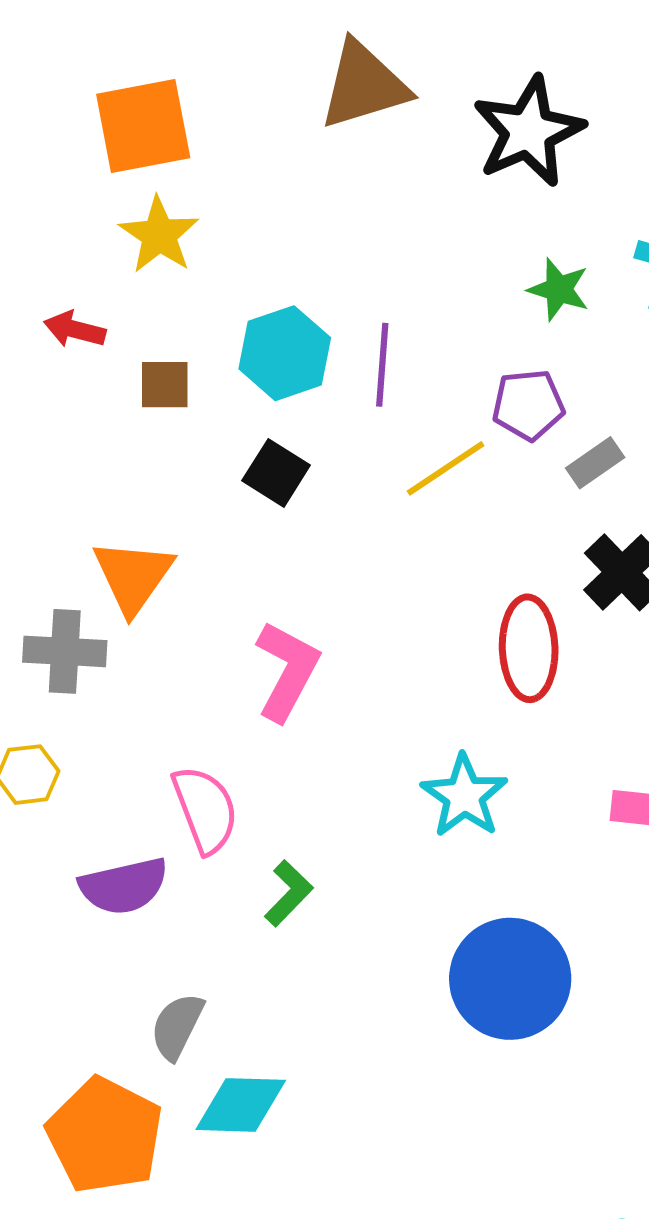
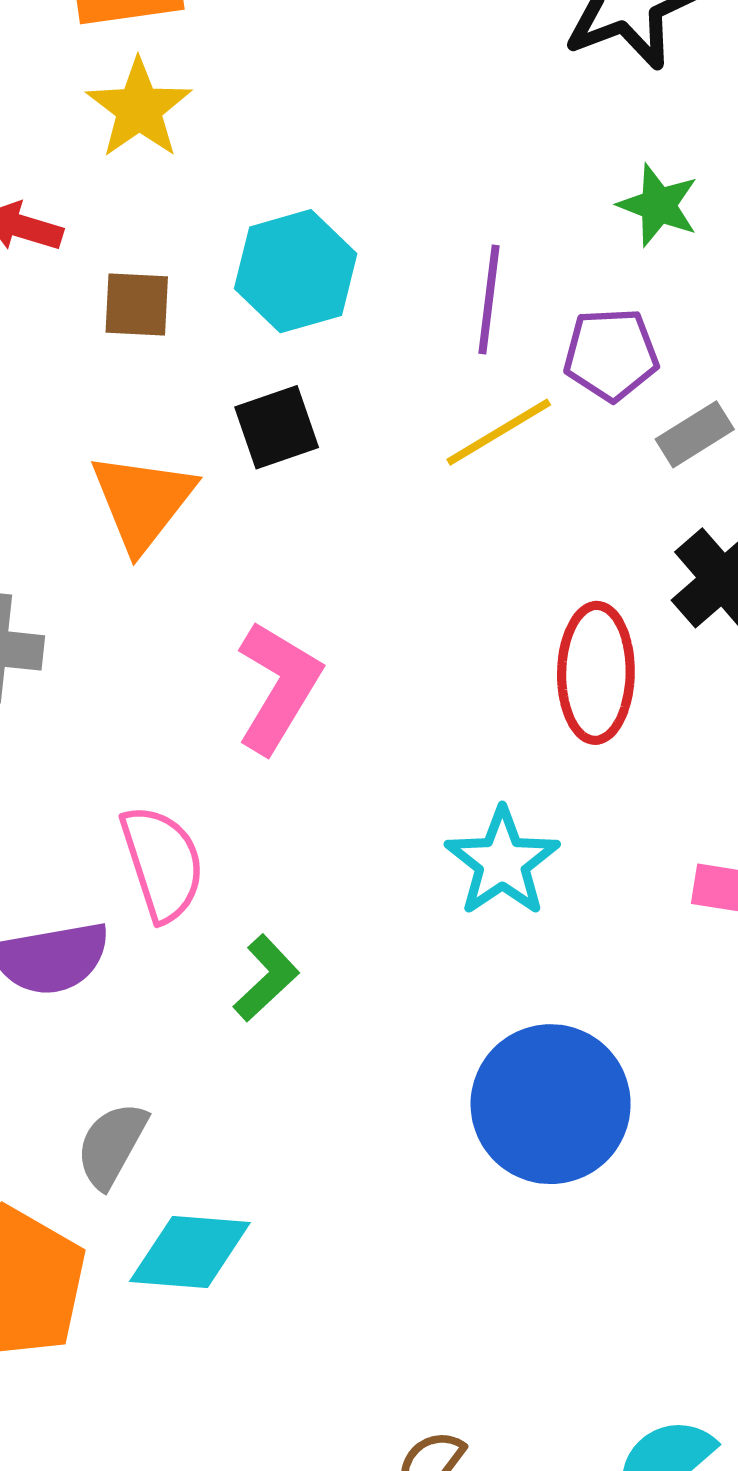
purple line: (382, 365) -> (489, 299), moved
black square: (276, 473) -> (277, 427), turned 36
orange triangle: (133, 576) -> (142, 501), moved

